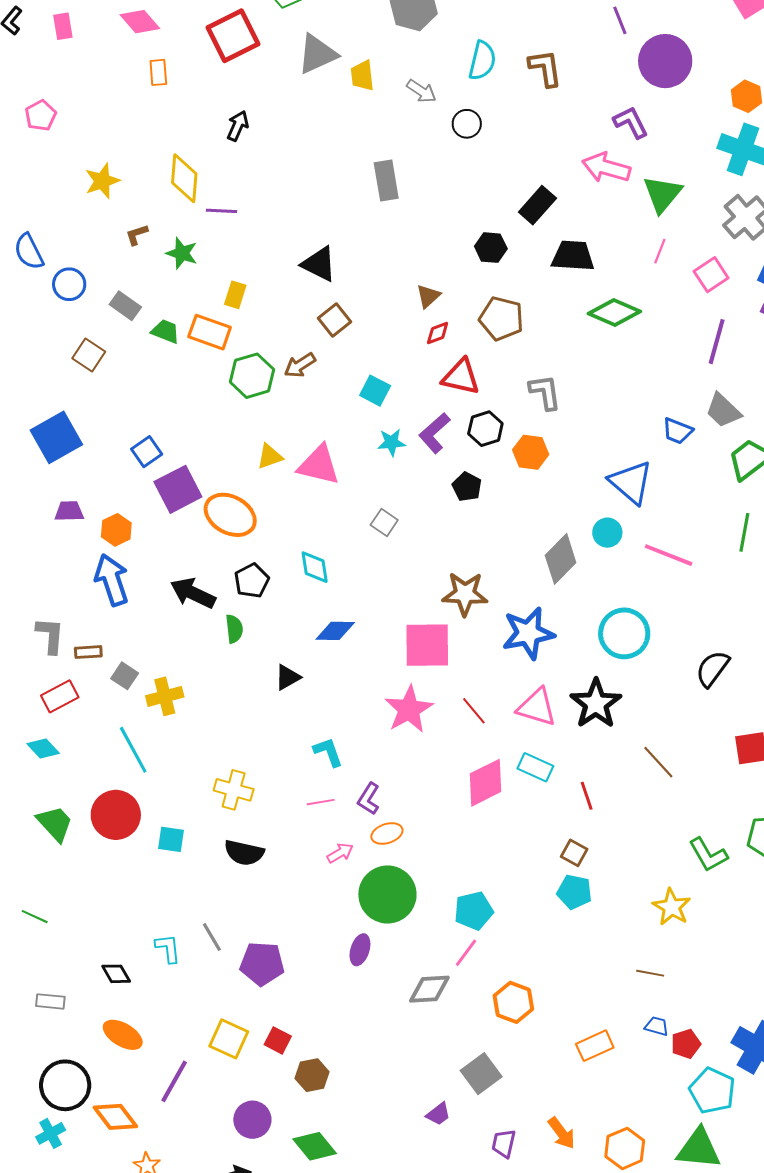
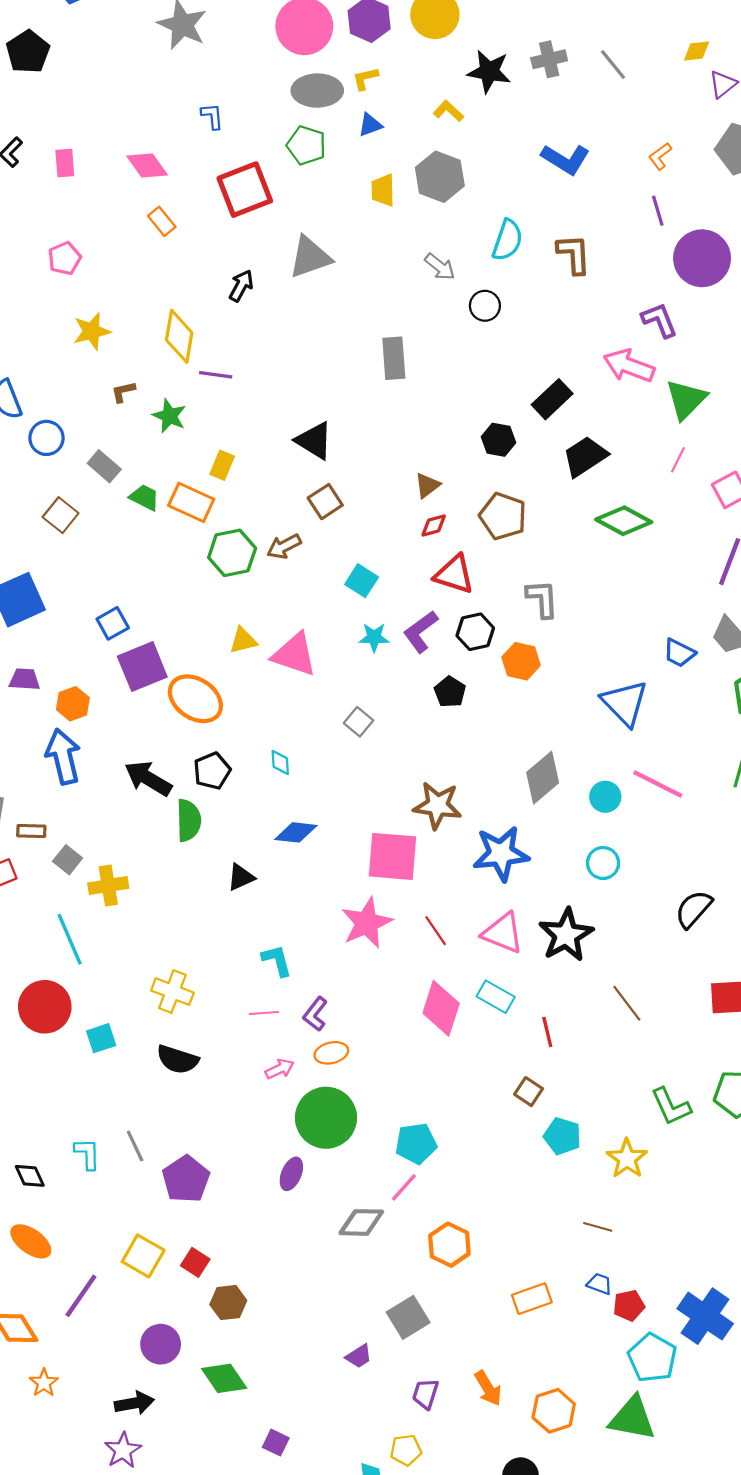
gray triangle: (317, 54) -> (310, 257), moved
orange rectangle: (158, 72) -> (162, 221), turned -40
yellow trapezoid: (362, 76) -> (383, 190), moved
pink pentagon: (41, 115) -> (64, 258), moved
black trapezoid: (573, 256) -> (585, 456), turned -42
cyan circle: (607, 533) -> (605, 797), moved
cyan diamond: (315, 567) -> (280, 763), size x0.7
green semicircle: (234, 629) -> (189, 820), size x1.4
cyan circle: (624, 633) -> (603, 863), size x0.6
pink diamond: (486, 783) -> (441, 1008), turned -51
cyan square: (171, 839) -> (101, 1038), turned -32
cyan pentagon: (574, 892) -> (562, 1136), moved
purple pentagon: (262, 964) -> (186, 1179), turned 30

